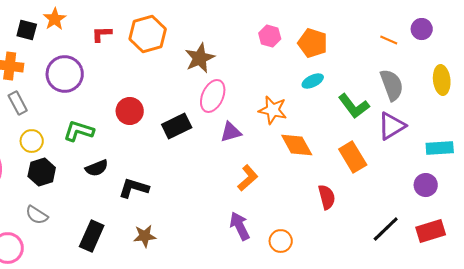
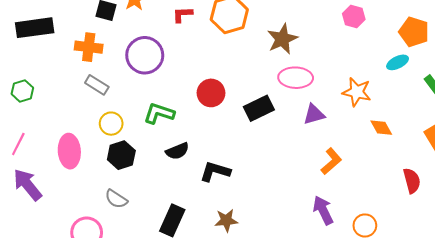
orange pentagon: (313, 43) -> (414, 32), moved
pink ellipse: (213, 96) -> (296, 78), turned 68
gray rectangle: (18, 103) -> (97, 85), turned -30
orange diamond: (297, 145) -> (381, 128), size x0.7

